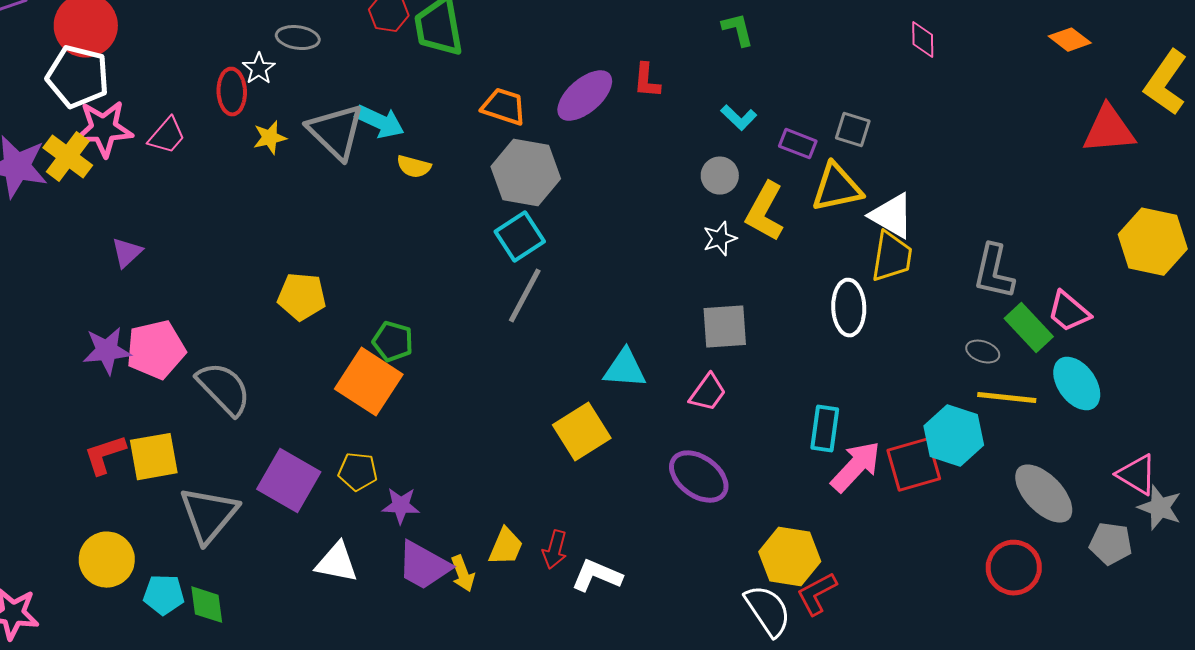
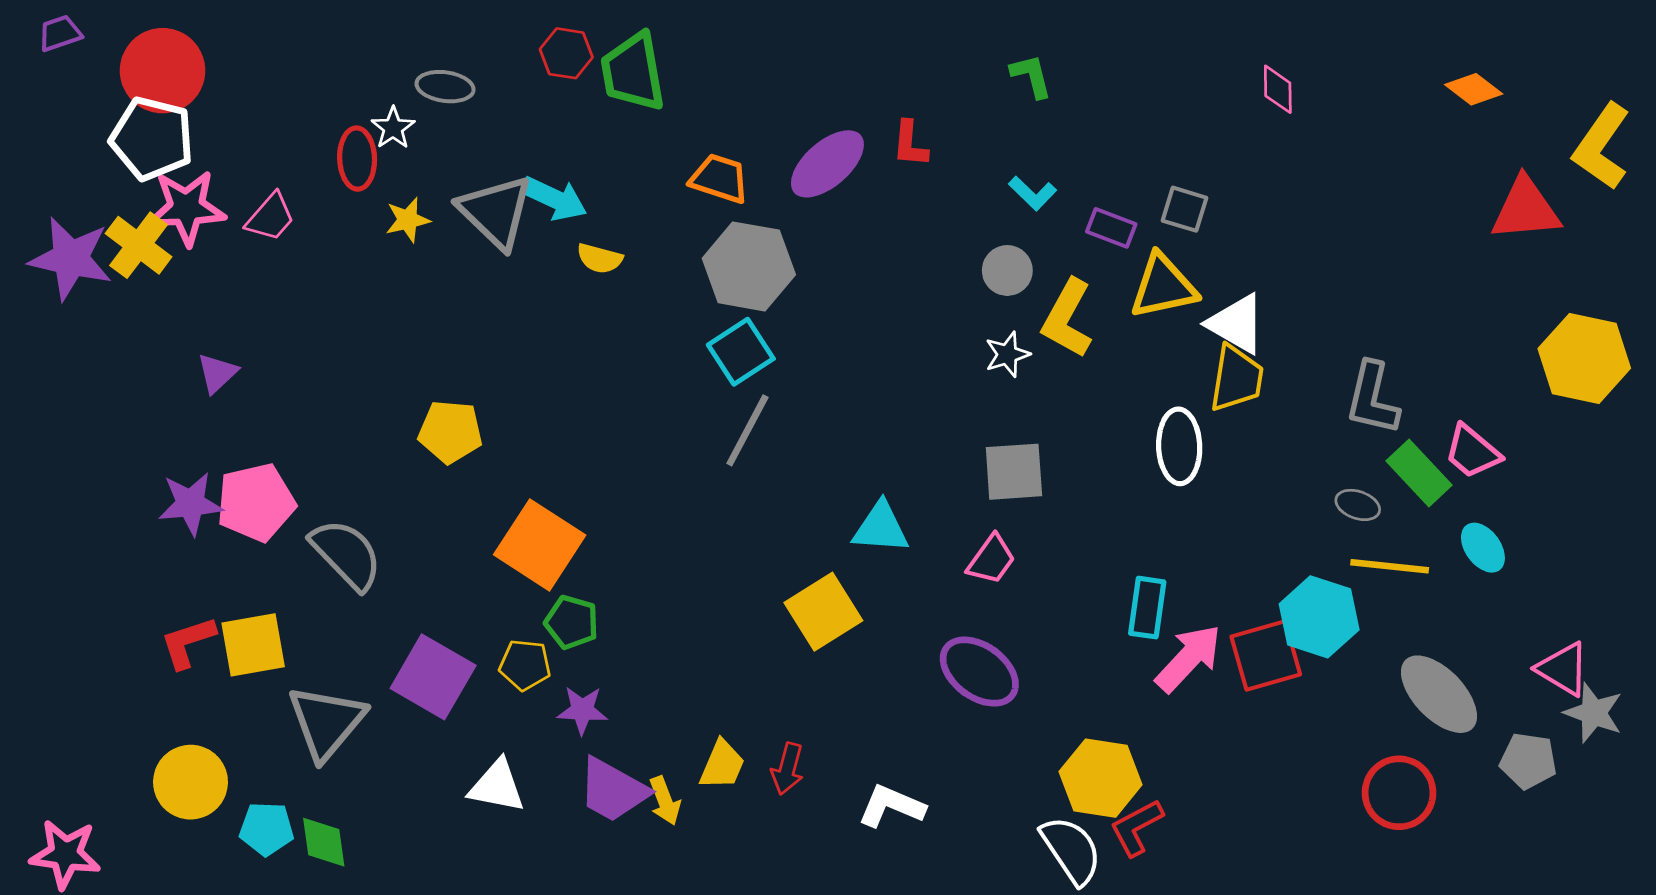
green pentagon: (393, 342) -> (572, 622), moved
cyan ellipse: (1077, 384) -> (1483, 548), size x0.7
white L-shape: (597, 576) -> (891, 806), moved

